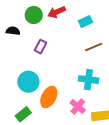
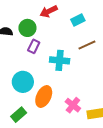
green circle: (34, 15) -> (27, 28), moved
cyan cross: (88, 80) -> (60, 60), moved

